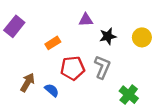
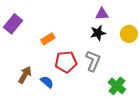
purple triangle: (86, 20) -> (102, 14), moved

